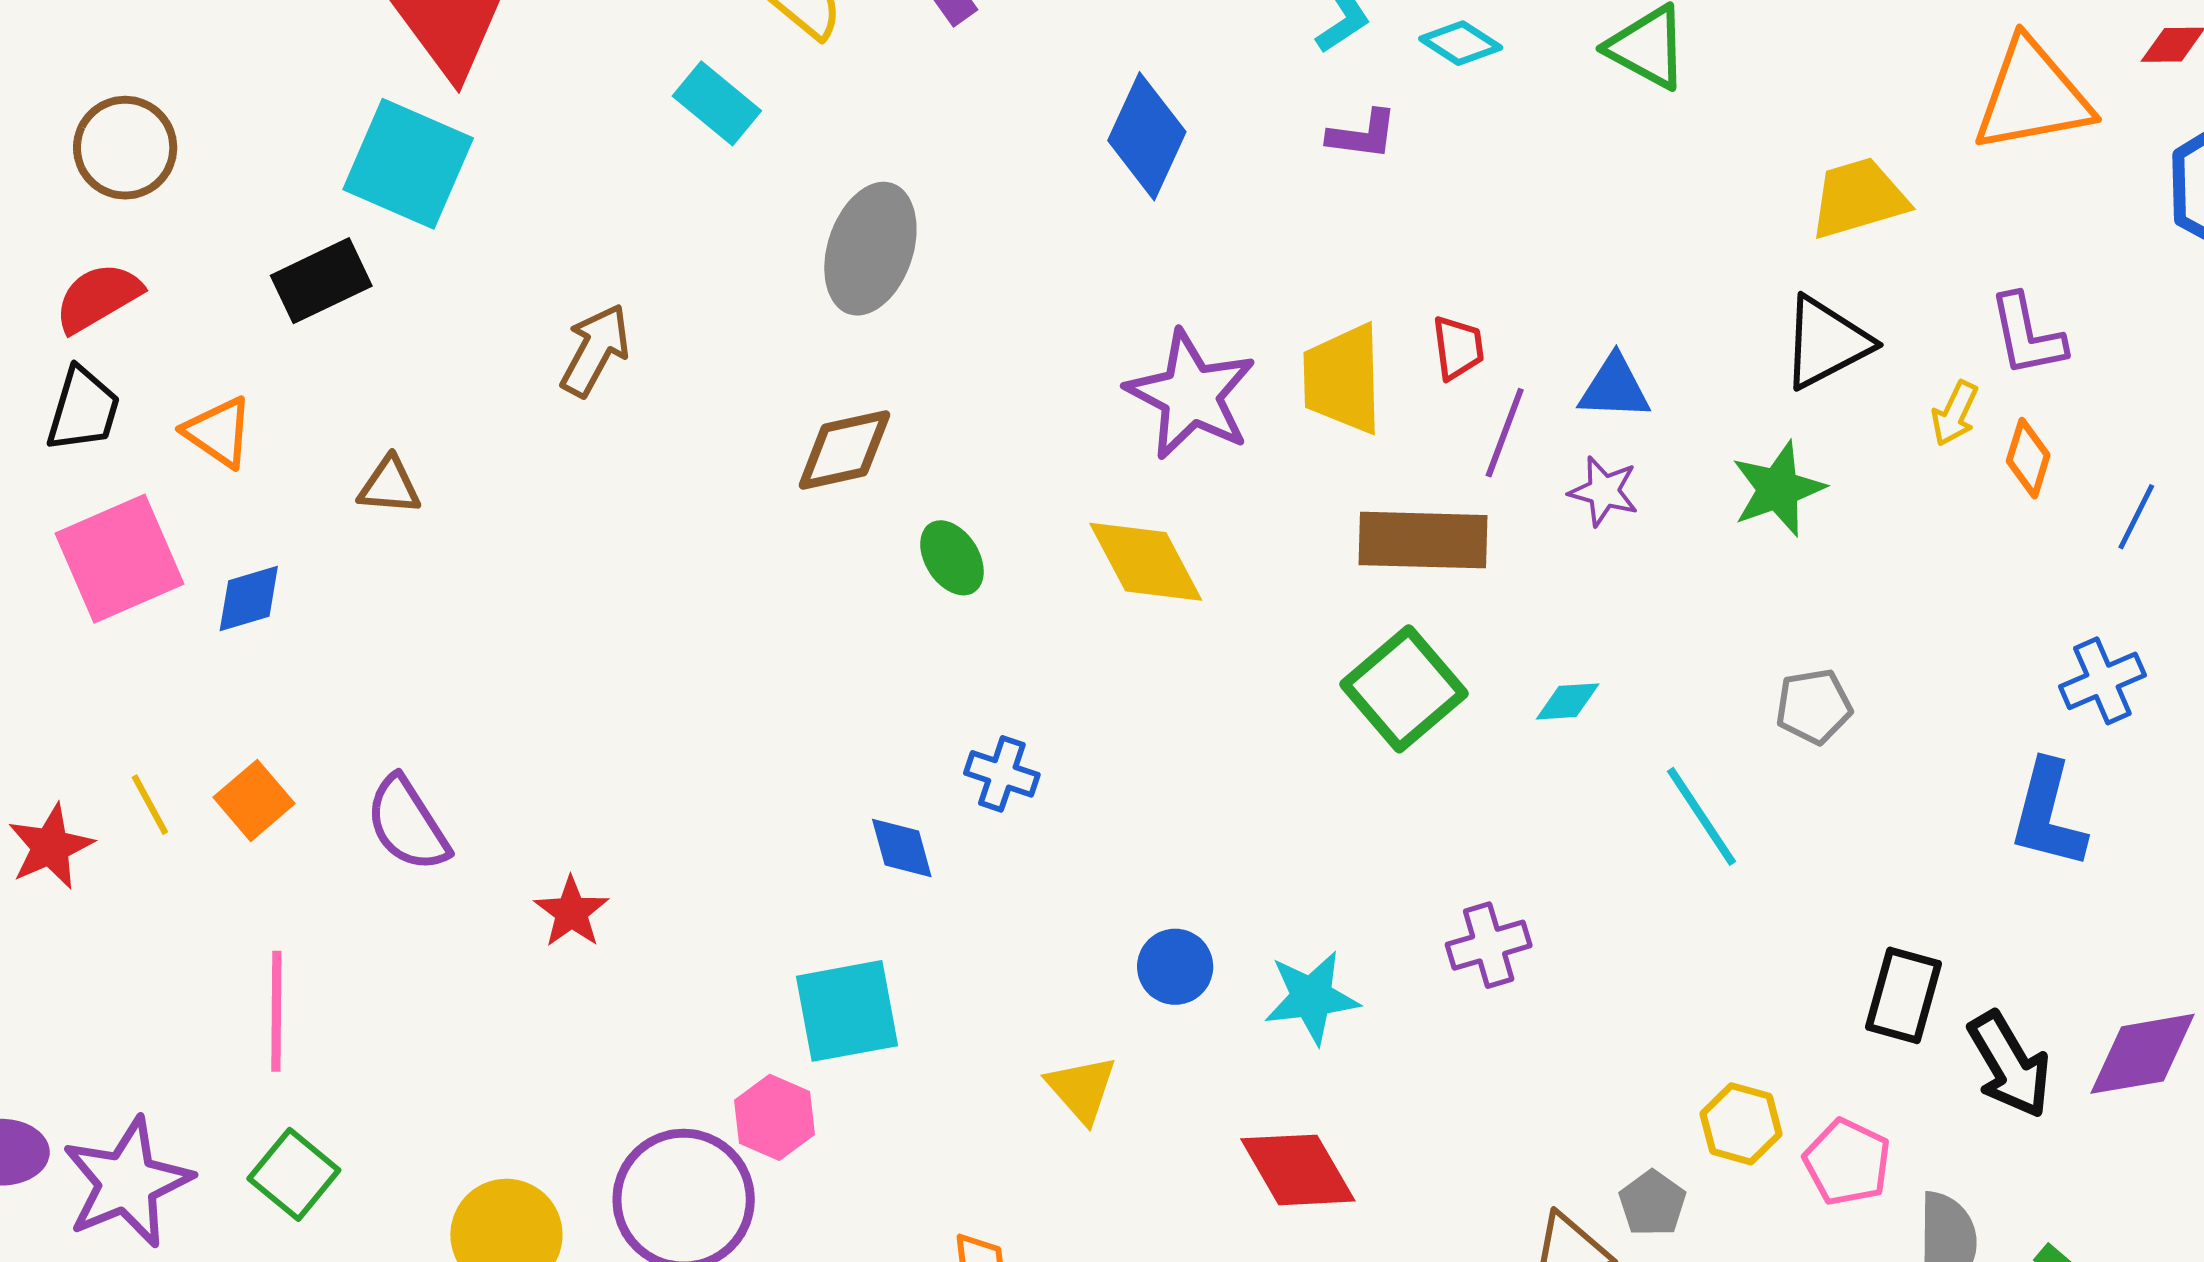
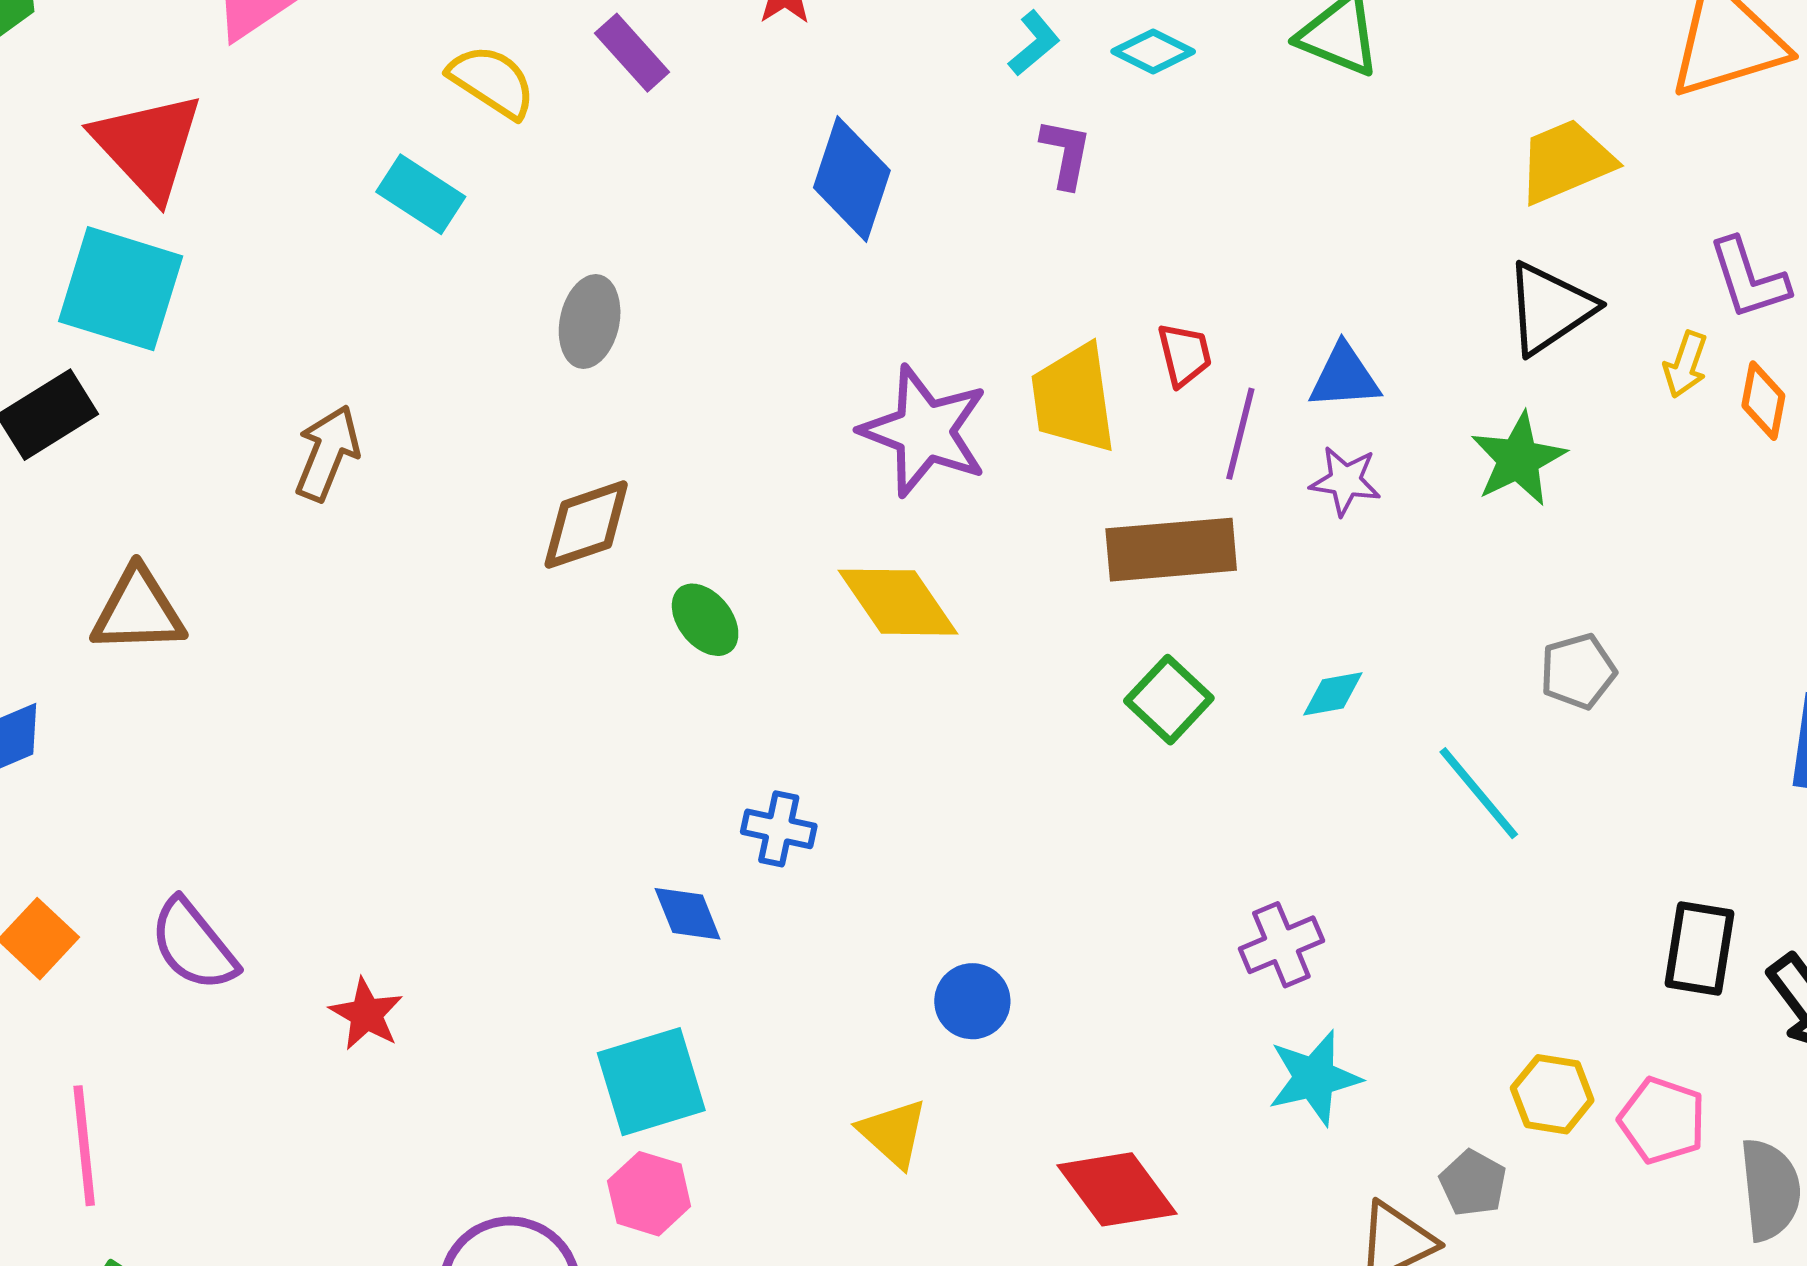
purple L-shape: (1363, 135) -> (1066, 153), turned -80
gray ellipse: (870, 249) -> (590, 322), size x0.7
brown triangle: (390, 486) -> (138, 611), size x1.5
green square: (1404, 689) -> (1169, 700), size x0.7
cyan star: (1312, 997) -> (1314, 1078), moved
pink hexagon: (774, 1117) -> (649, 1194), moved

